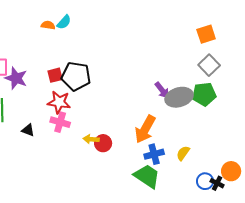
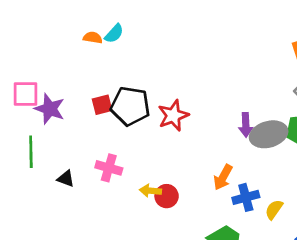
purple arrow: (162, 90) -> (246, 125), turned 36
red star: (59, 102) -> (173, 116), moved, turned -30
orange arrow: (145, 129) -> (223, 177), size x0.7
blue cross: (154, 154) -> (246, 197), moved

